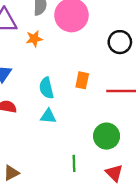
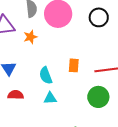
black circle: (120, 42) -> (99, 17), moved
green circle: (107, 136) -> (98, 97), moved

